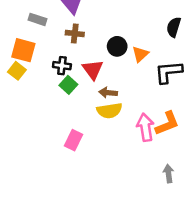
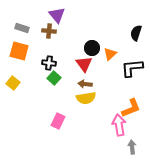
gray rectangle: (37, 19) -> (22, 28), moved
brown cross: (75, 34) -> (49, 31), moved
red triangle: (93, 69) -> (84, 64), moved
yellow square: (17, 71) -> (13, 83), moved
pink arrow: (145, 127) -> (119, 125), moved

